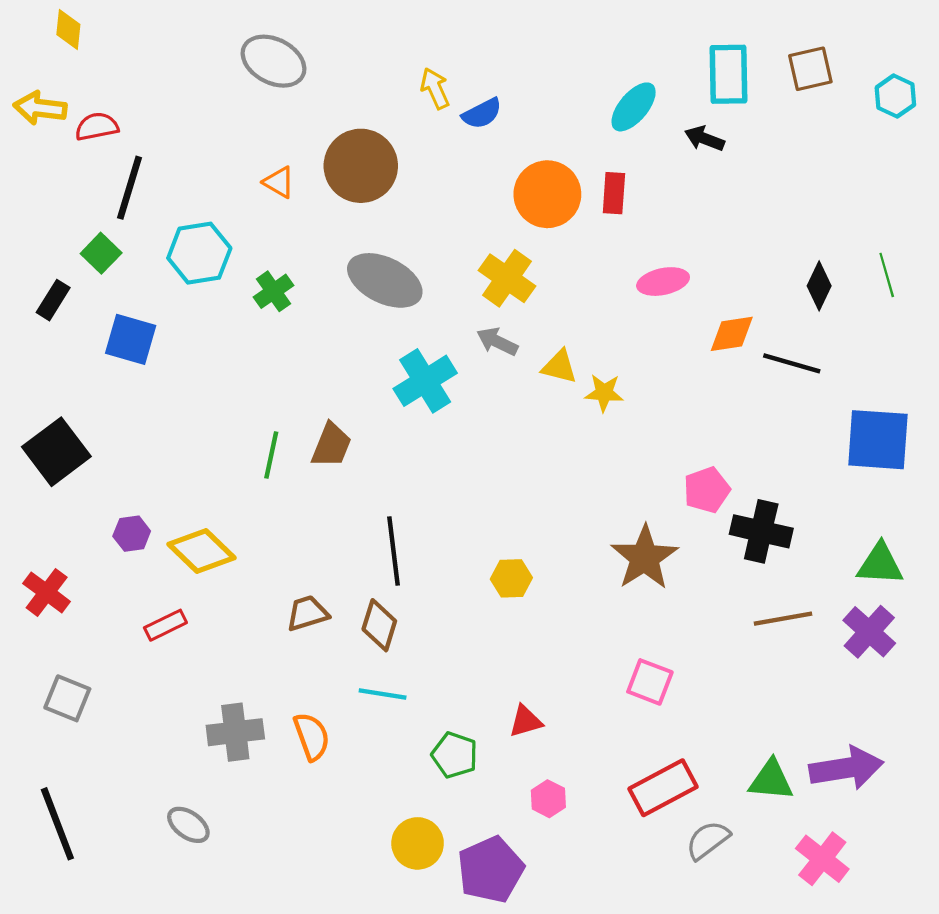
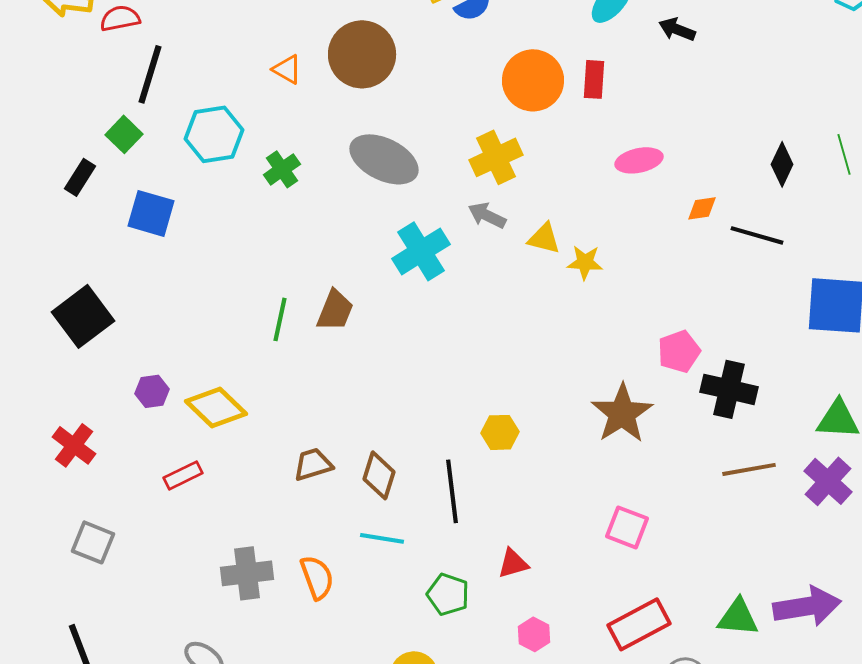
yellow cross: (507, 278) -> (496, 157), turned 30
orange diamond: (732, 334) -> (702, 208), size x0.7
black line: (394, 551) -> (452, 491), moved

